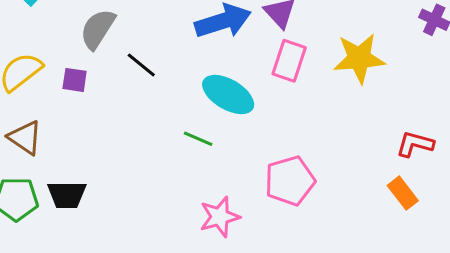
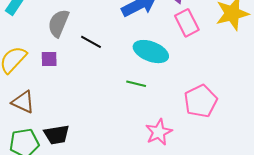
pink rectangle: (289, 61) -> (187, 23), turned -36

